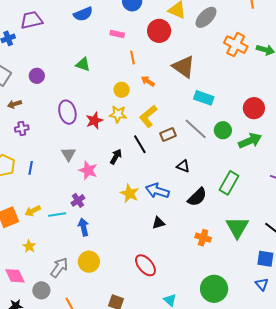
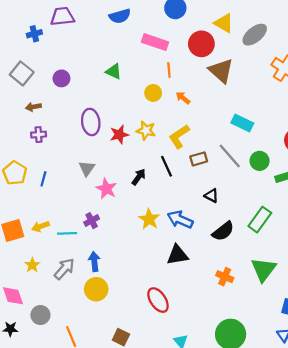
pink rectangle: (117, 34) -> (155, 42), size x1.6
brown triangle: (184, 67) -> (221, 71), moved
yellow circle: (122, 90) -> (153, 93), moved
black triangle: (158, 223) -> (177, 255), size x1.5
blue arrow: (84, 227) -> (94, 262), moved
gray arrow: (59, 268) -> (64, 269), moved

